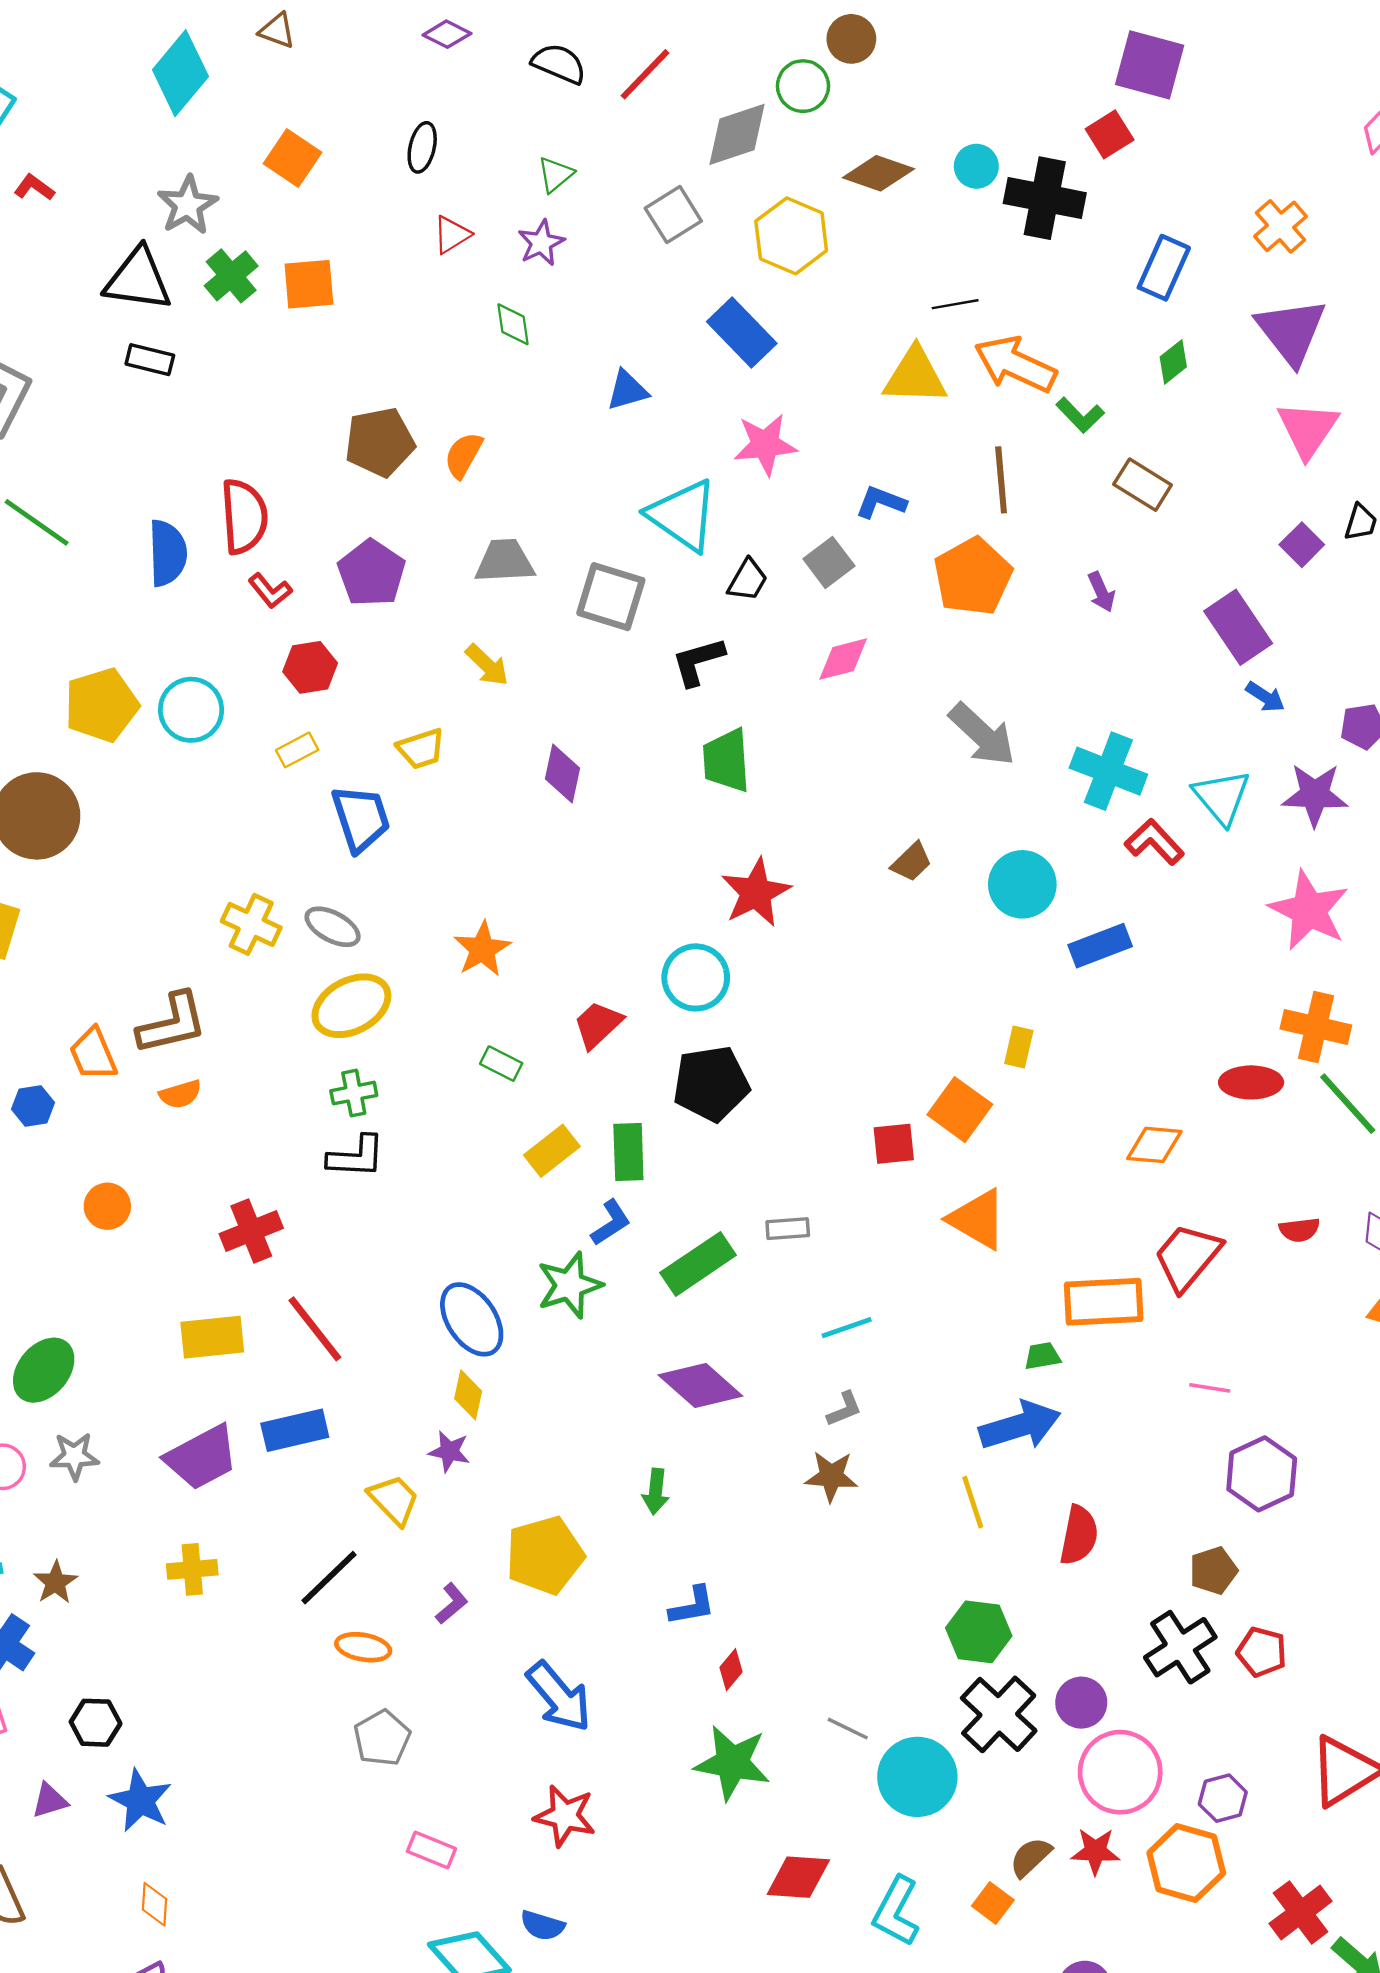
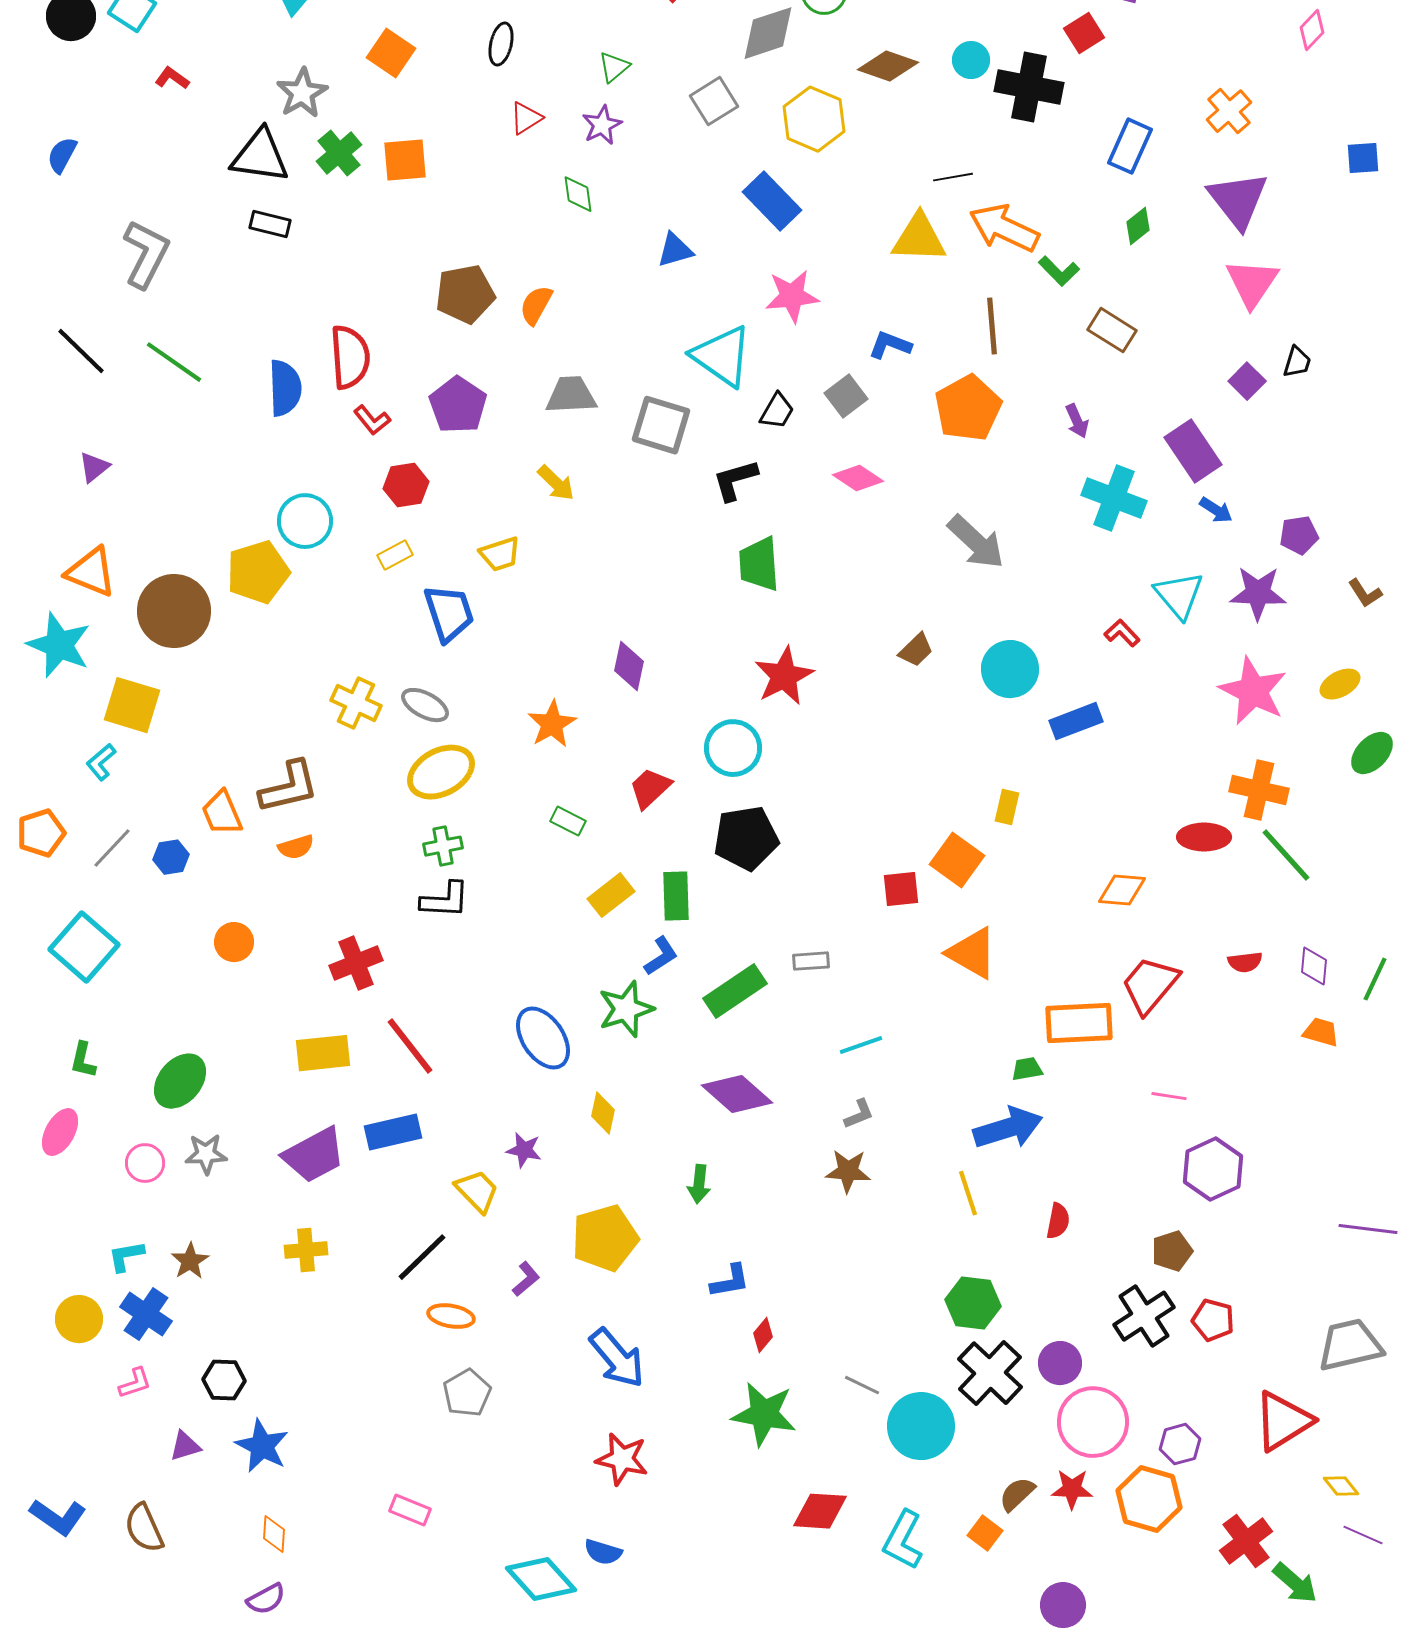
pink diamond: (843, 659) -> (858, 478), turned 48
yellow pentagon: (101, 705) -> (258, 572), moved
cyan cross: (1108, 771) -> (1114, 498), moved
purple diamond: (562, 773) -> (629, 666), moved
red L-shape: (1154, 842) -> (1122, 633), size x0.7
yellow diamond: (468, 1395) -> (603, 1113), moved
red semicircle: (1079, 1535) -> (1058, 1221), size x0.7
pink rectangle: (432, 1850) -> (410, 1510), moved

